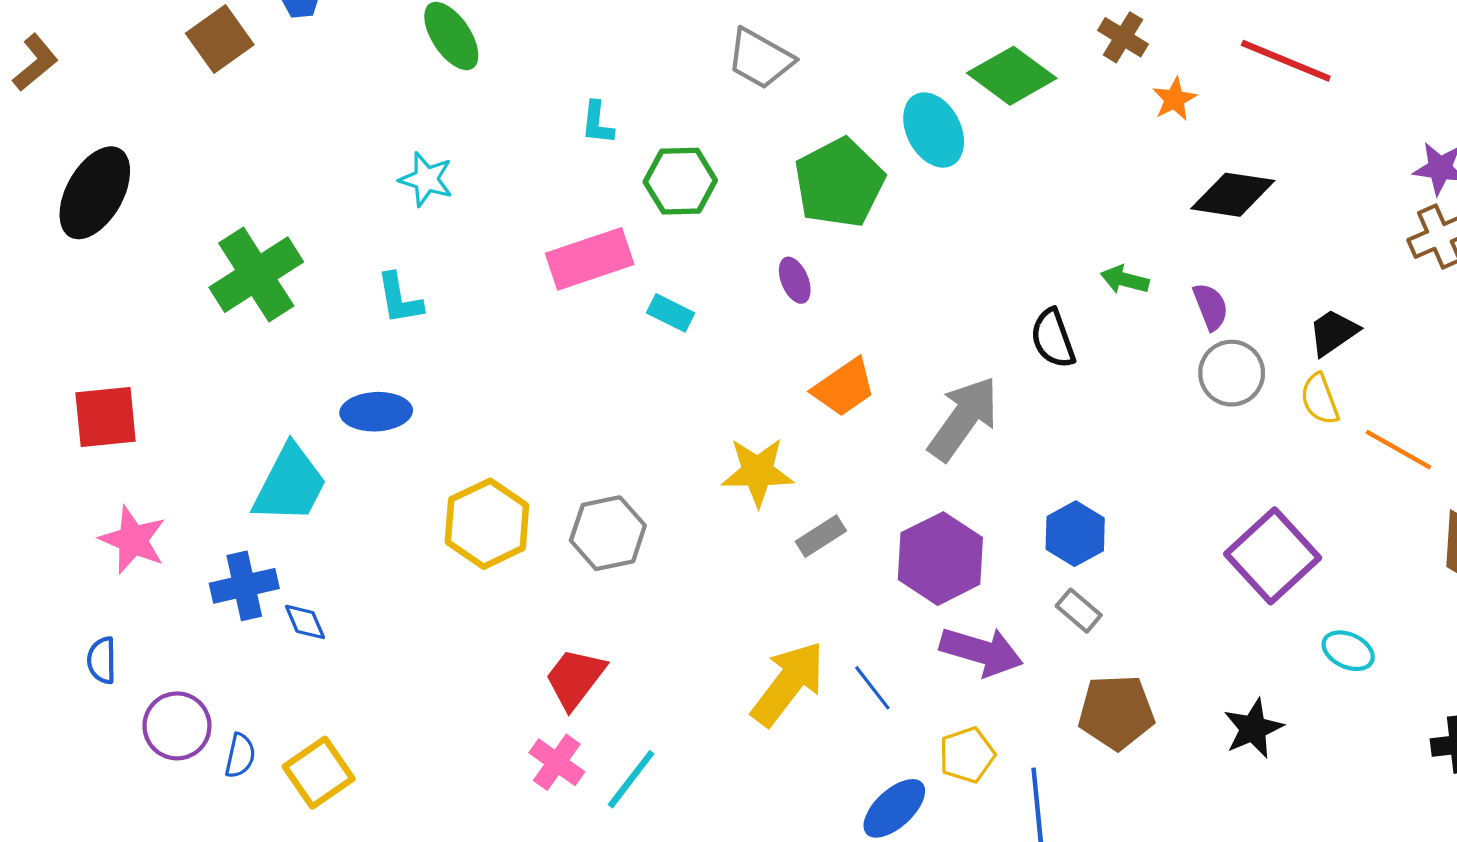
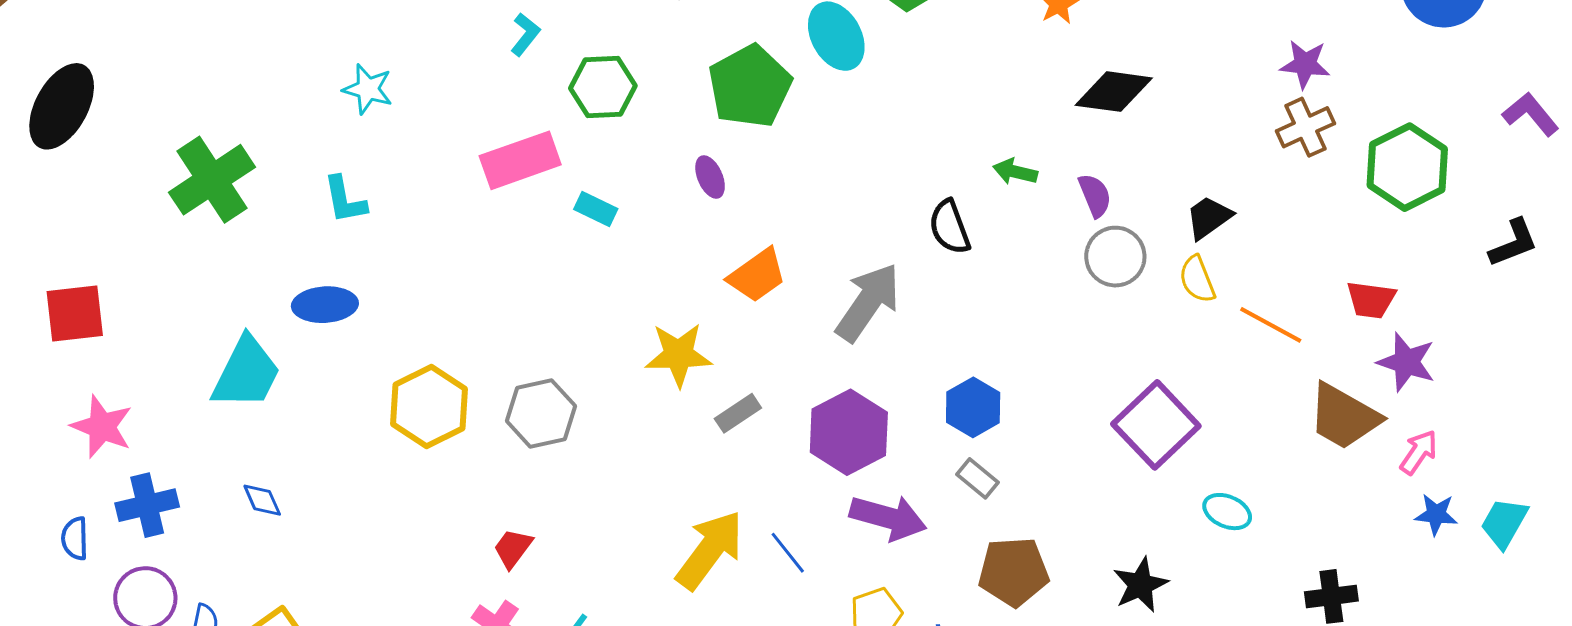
cyan L-shape: (597, 123) -> (525, 34), turned -147
blue cross: (244, 586) -> (147, 505), moved
red trapezoid: (575, 678) -> (513, 548), size x0.7

